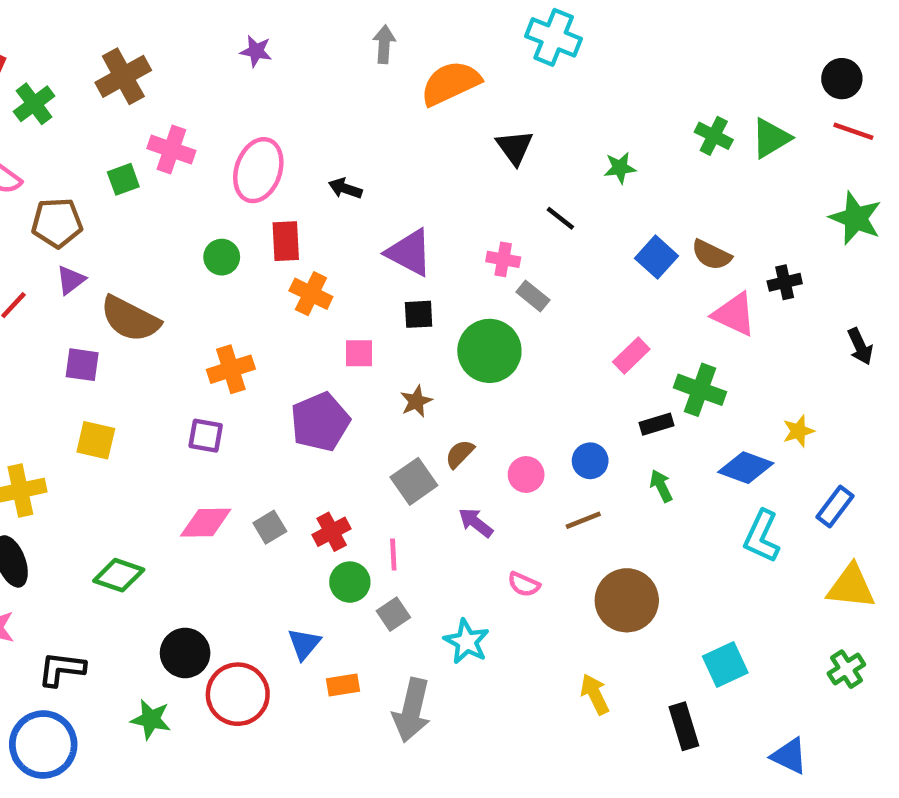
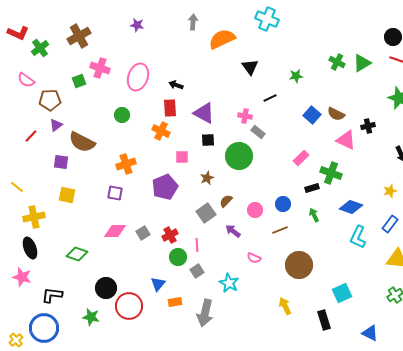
black line: (560, 218) -> (270, 98), turned -64
red rectangle: (286, 241) -> (170, 108), moved
yellow star: (798, 431) -> (390, 191), moved

